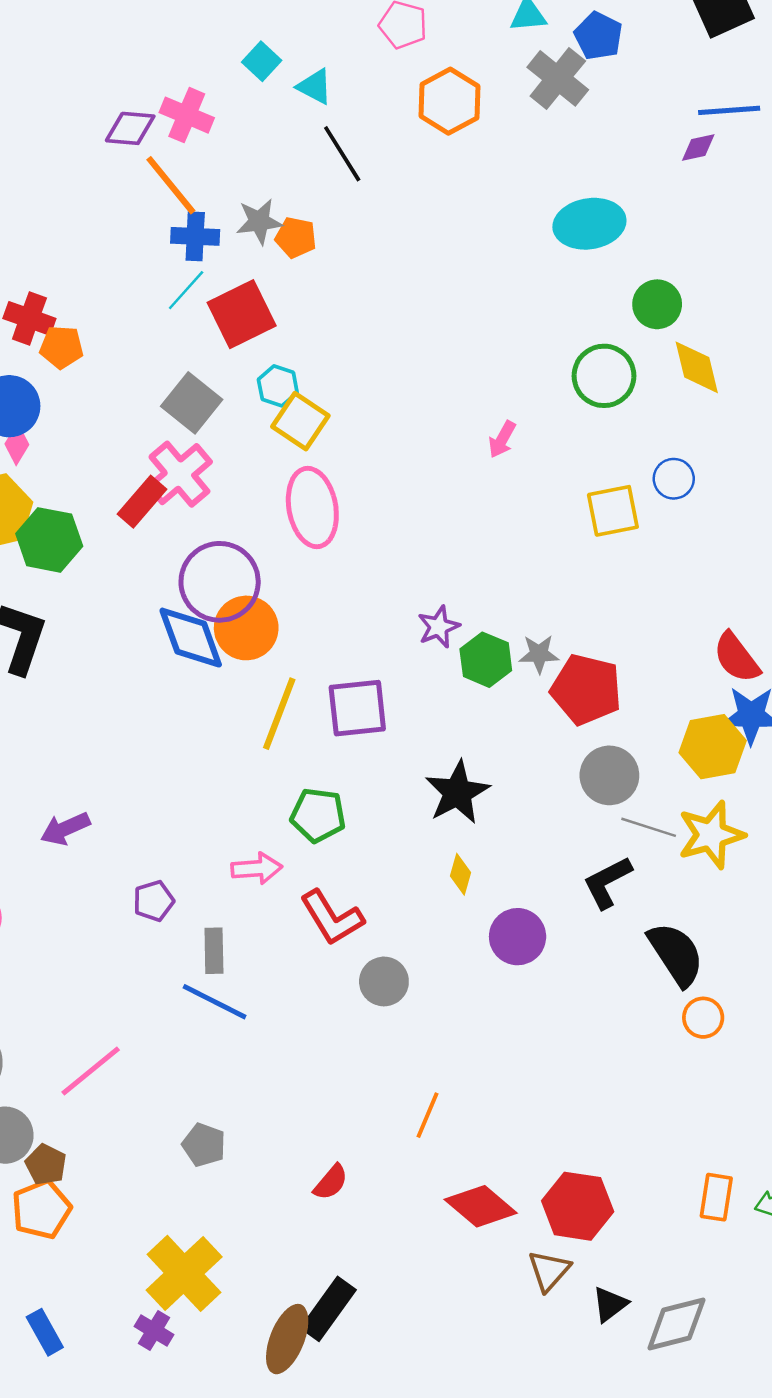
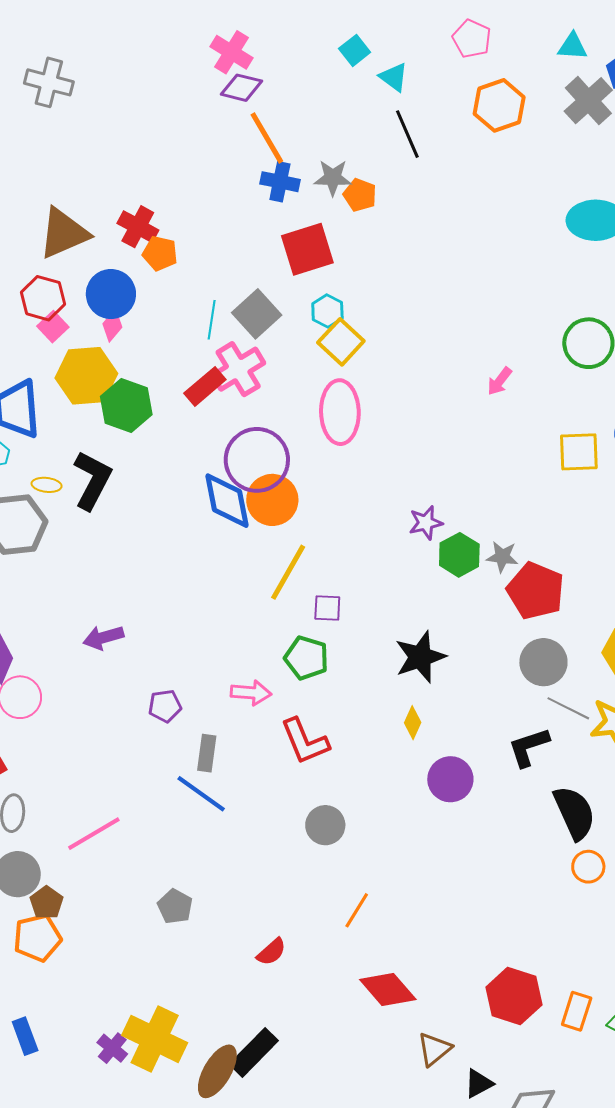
pink cross: (187, 115) -> (232, 52), moved
cyan line: (186, 290) -> (212, 320), moved, turned -42
purple square: (357, 708) -> (327, 608), moved, size x0.6
gray circle: (384, 981) -> (325, 825), moved
red hexagon: (578, 1206) -> (514, 996), moved
yellow cross: (184, 1273) -> (155, 1039), moved, turned -30

